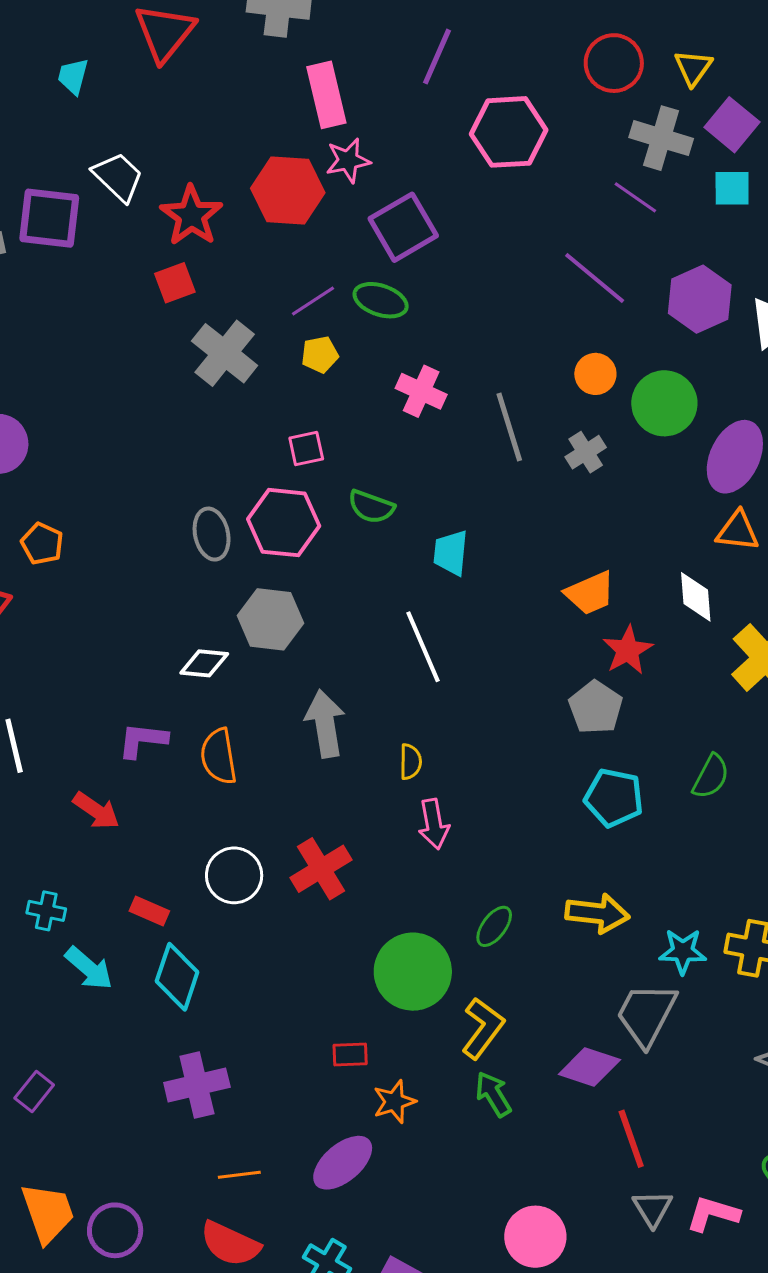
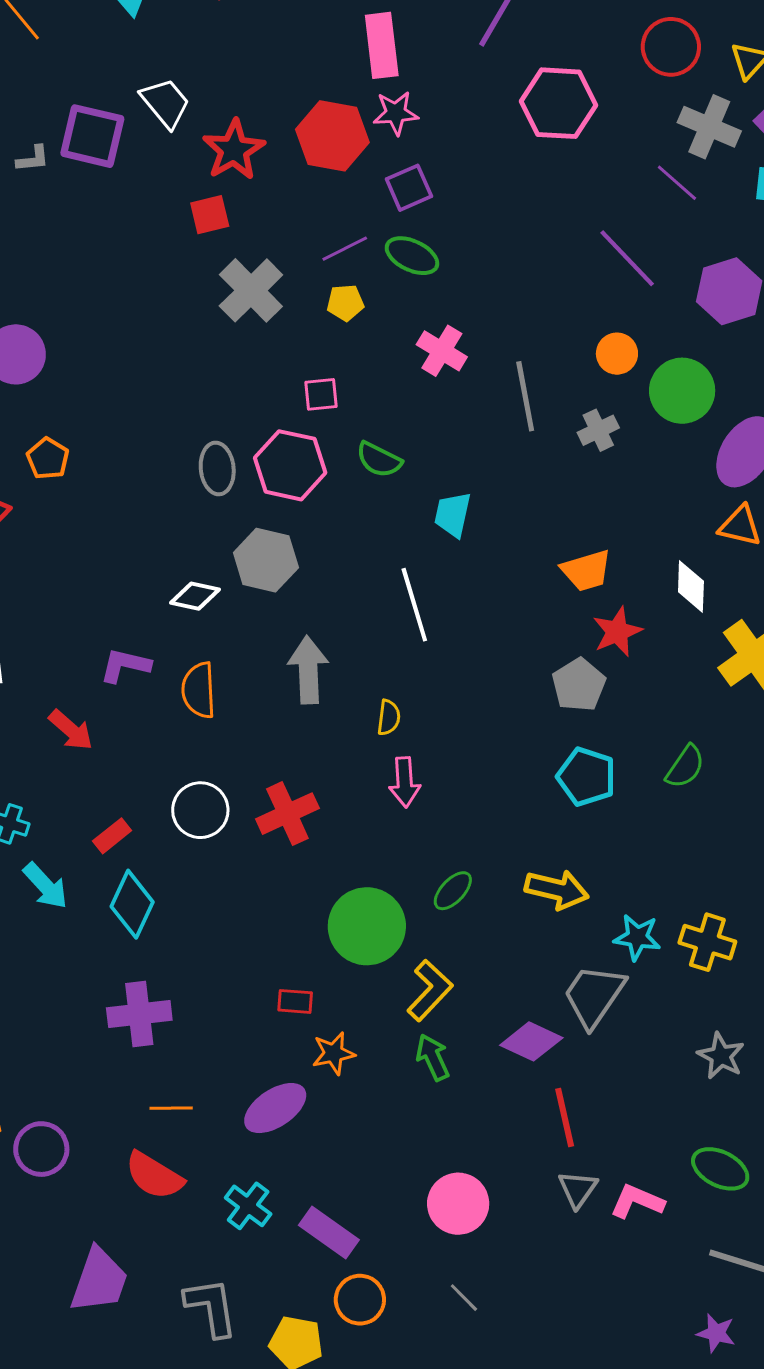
purple square: (403, 227) -> (409, 188), moved, size x0.7
red rectangle: (149, 911) -> (112, 836), turned -69

